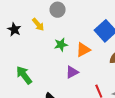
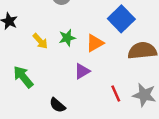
yellow arrow: (38, 24) -> (40, 41), moved

